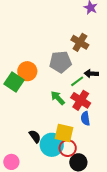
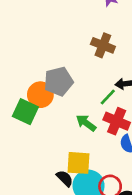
gray pentagon: (60, 62) -> (59, 81), moved
yellow square: (64, 133) -> (78, 163), moved

